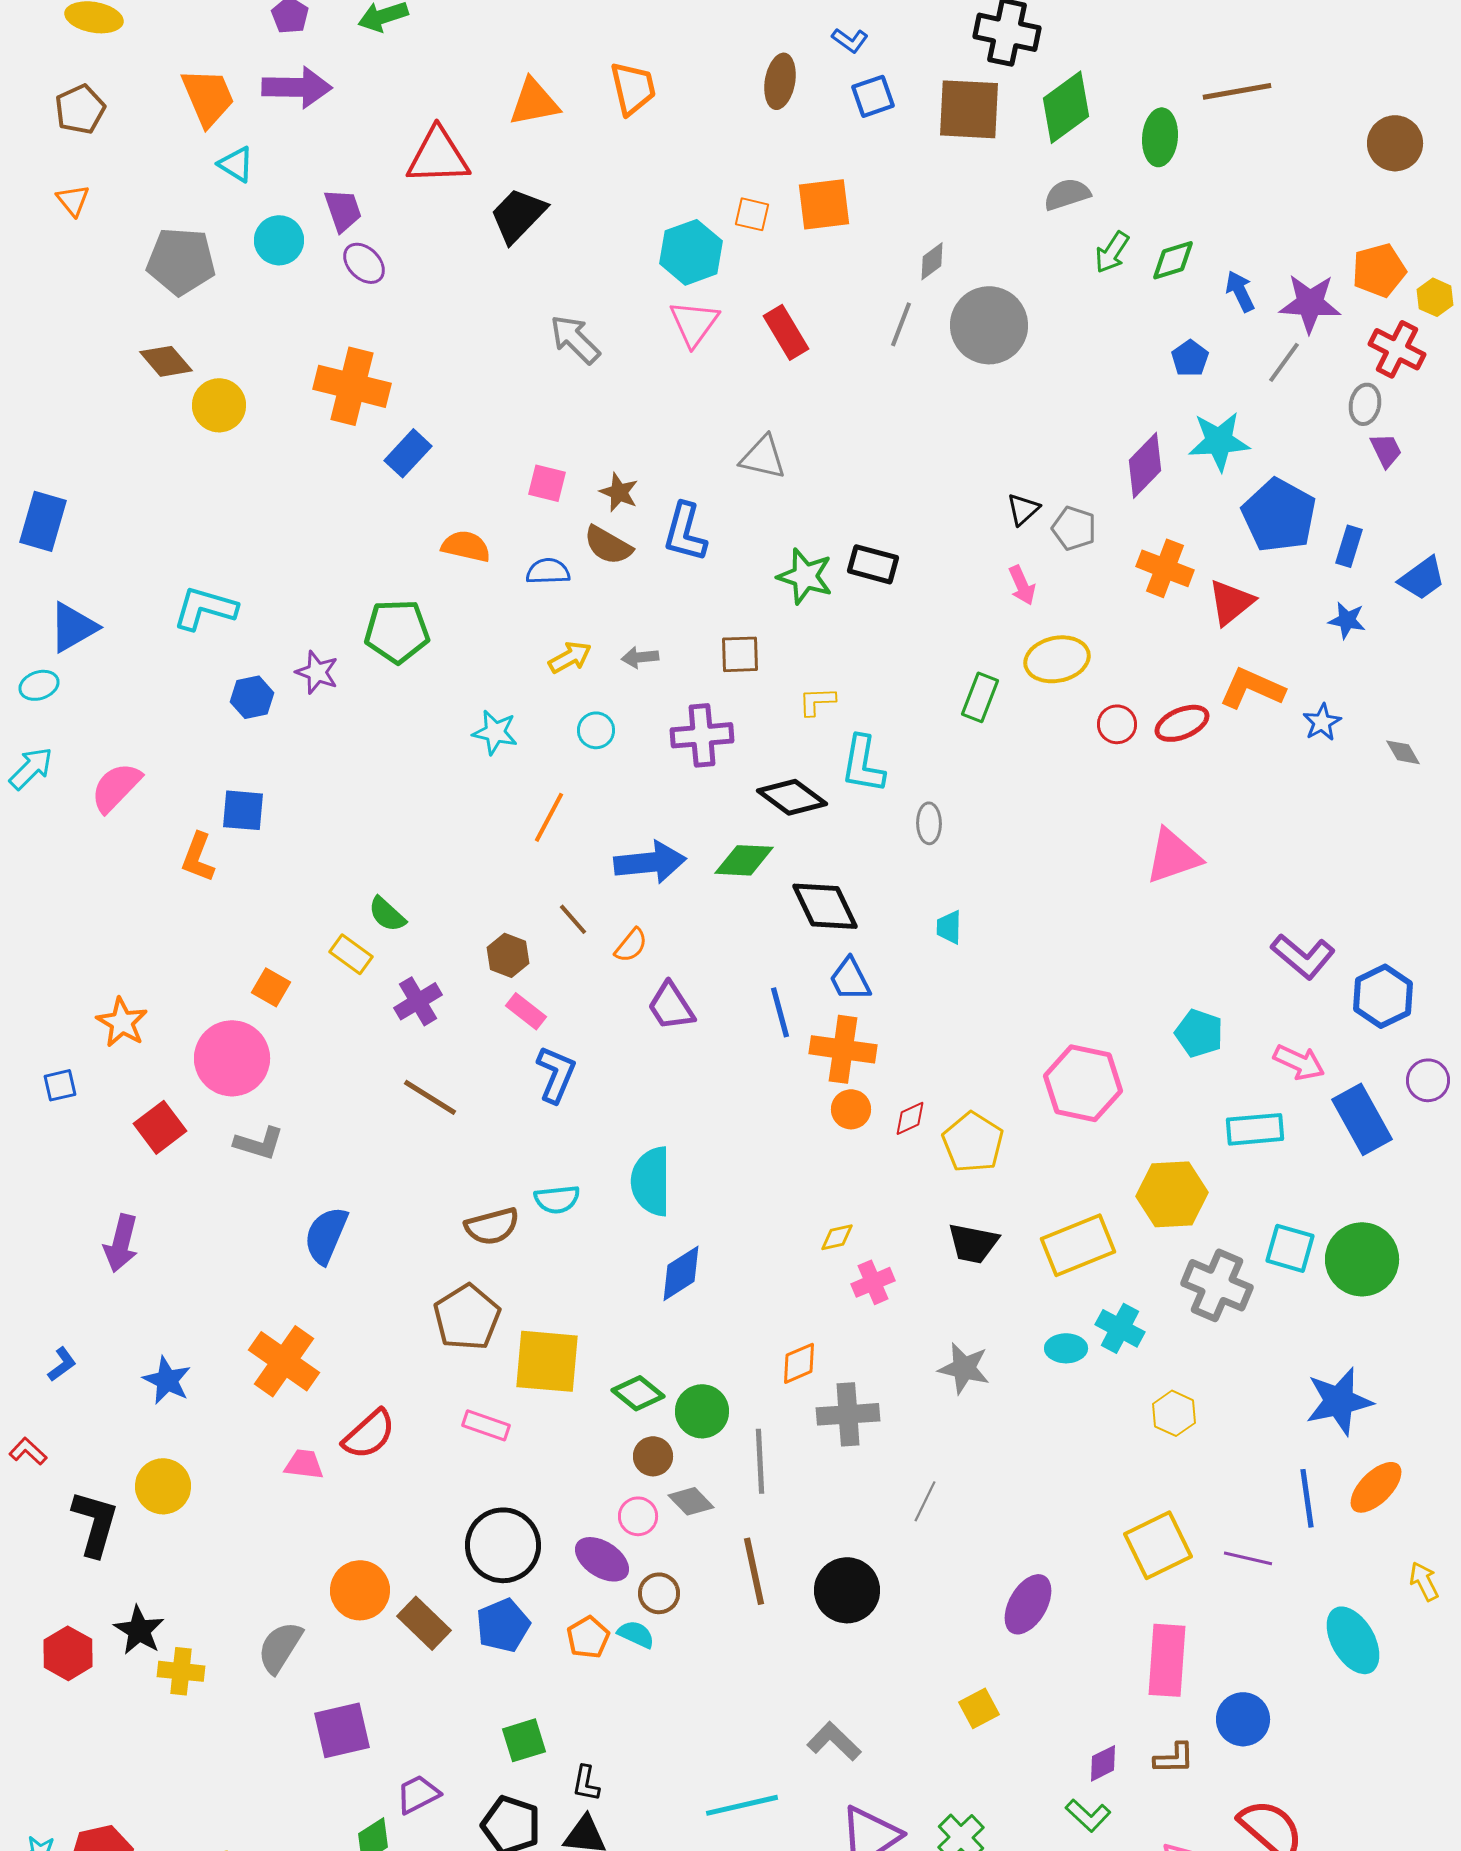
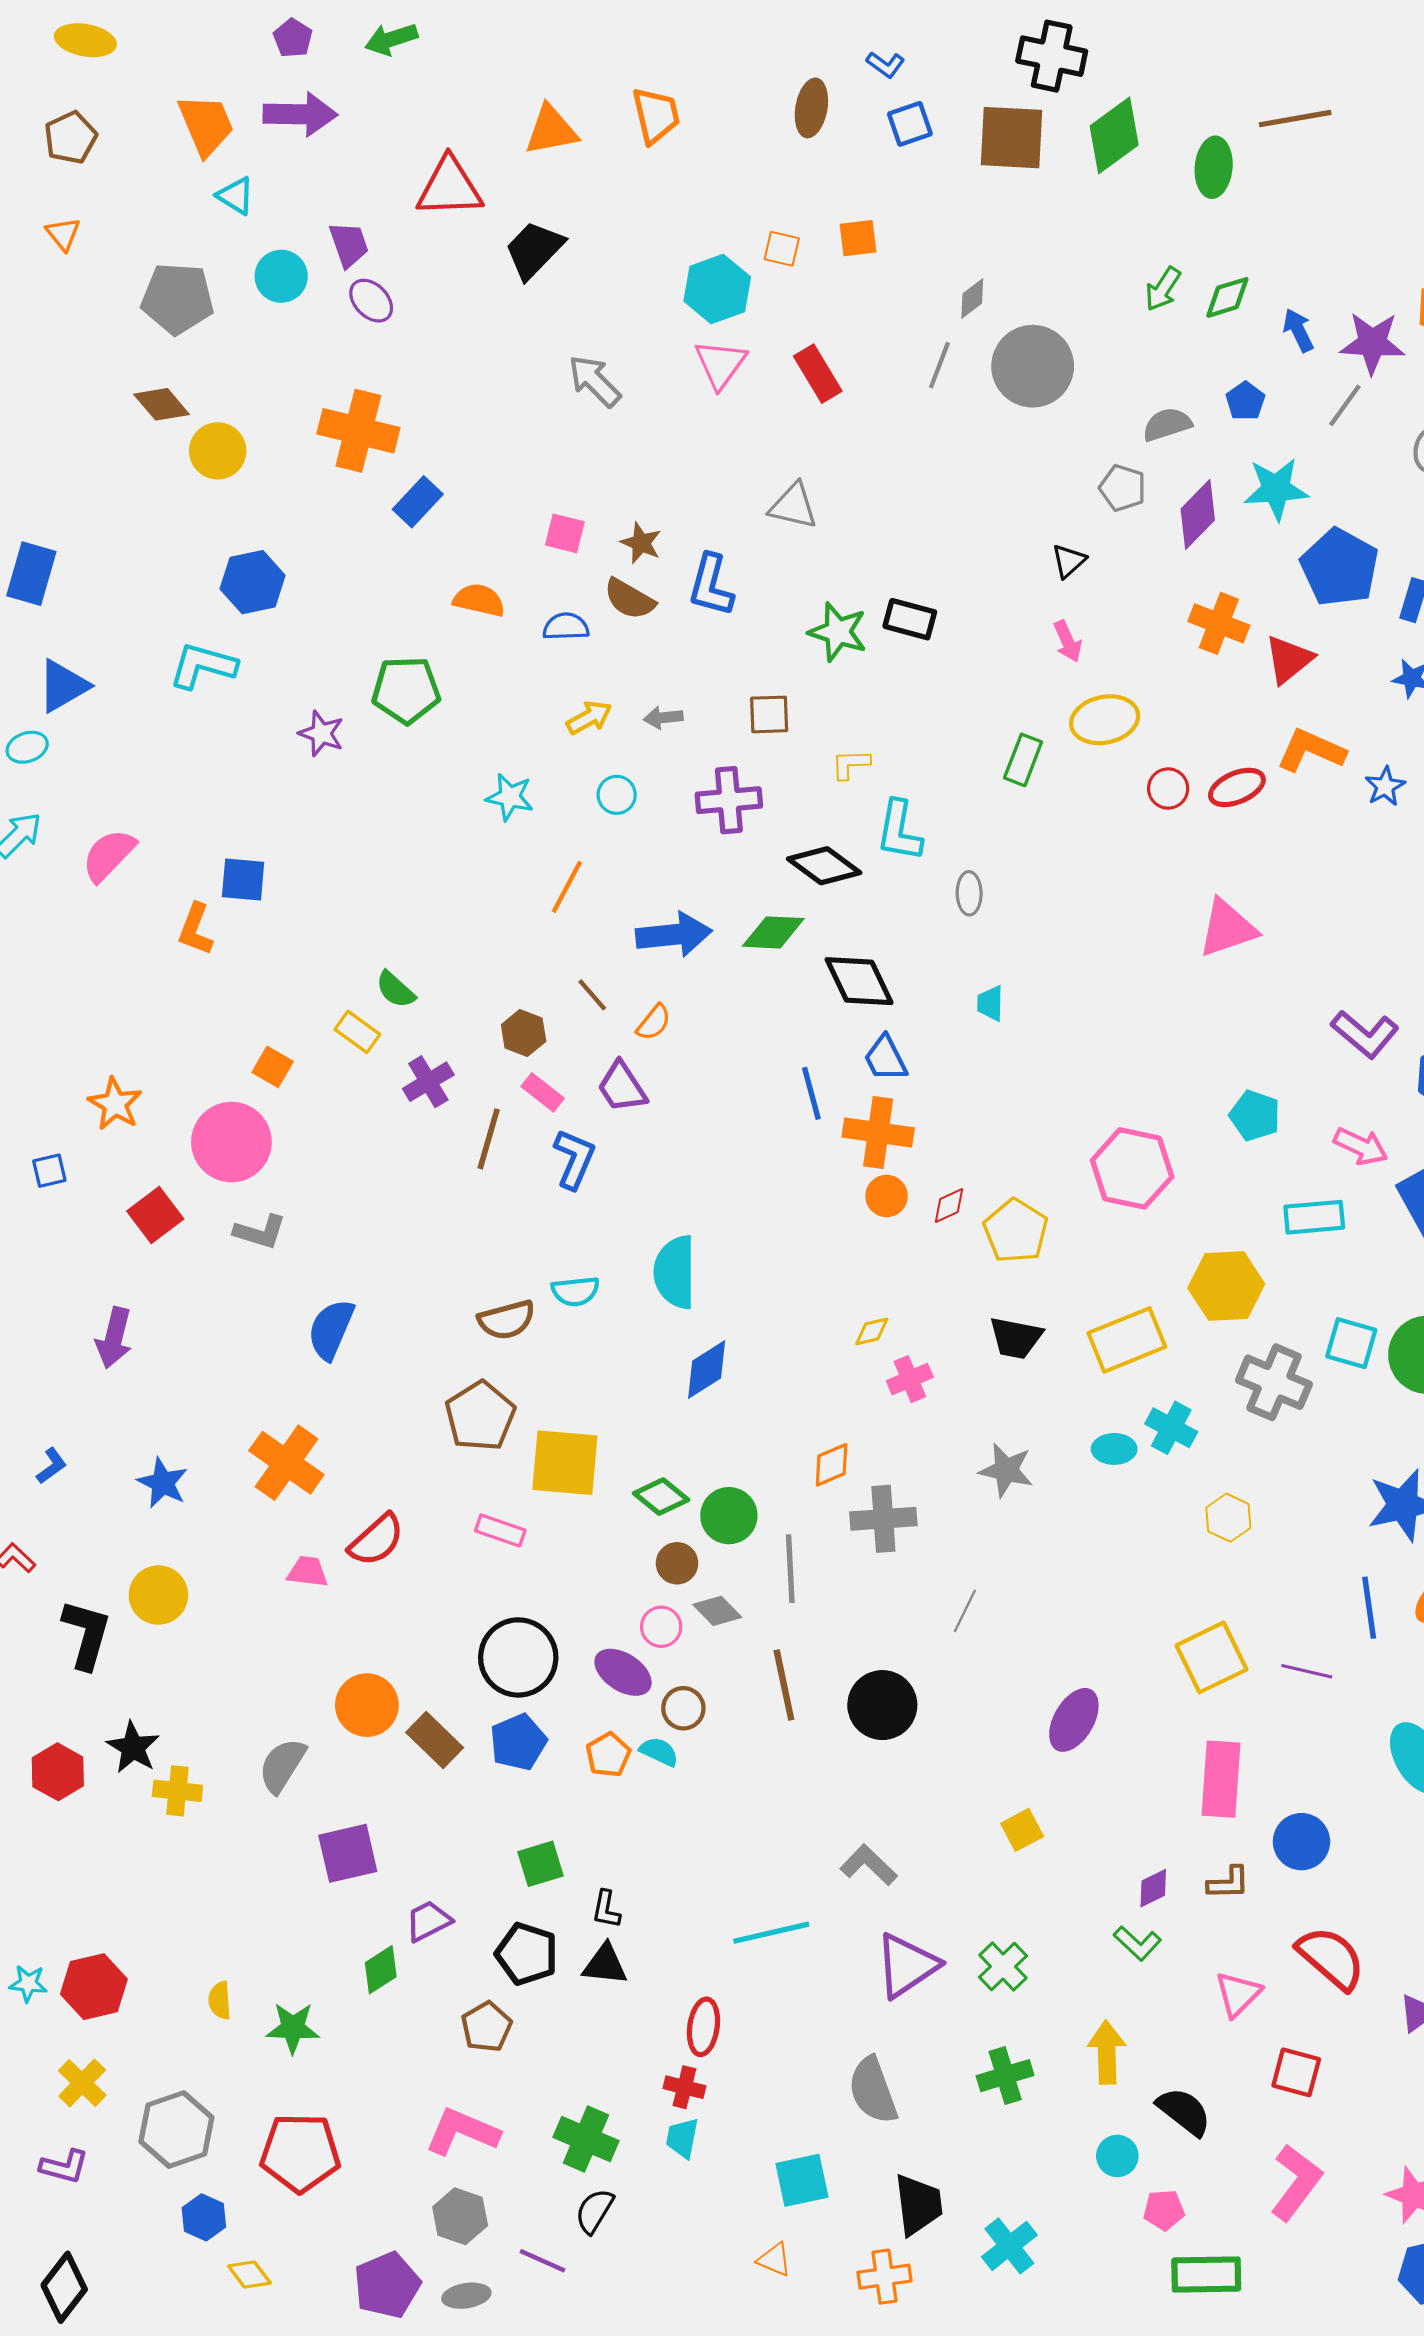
gray semicircle: (1067, 194) -> (1167, 424), moved
orange square: (824, 204) -> (858, 238), size x0.7
gray pentagon: (1074, 528) -> (1123, 488), moved
blue hexagon: (252, 697) -> (253, 582), moved, size x1.4
purple trapezoid: (671, 1006) -> (622, 1087), moved
brown line: (430, 1097) -> (489, 1139), moved, turned 74

